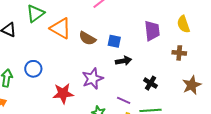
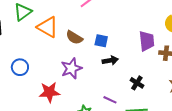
purple trapezoid: (152, 31) -> (147, 41), moved
purple star: (93, 79) -> (71, 68), moved

